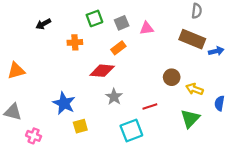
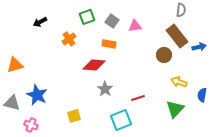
gray square: (122, 23) -> (112, 21), turned -32
brown rectangle: (192, 39) -> (177, 36), turned 30
orange cross: (75, 42) -> (69, 39), turned -32
orange rectangle: (118, 48) -> (109, 44), turned 48
brown circle: (172, 77) -> (164, 55), moved
blue star: (64, 103) -> (37, 95), moved

